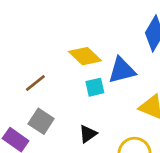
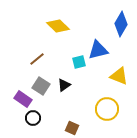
yellow diamond: (85, 56) -> (58, 26), moved
black triangle: (88, 134) -> (64, 85), moved

